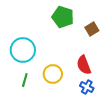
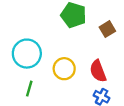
yellow circle: (53, 74) -> (64, 69), moved

